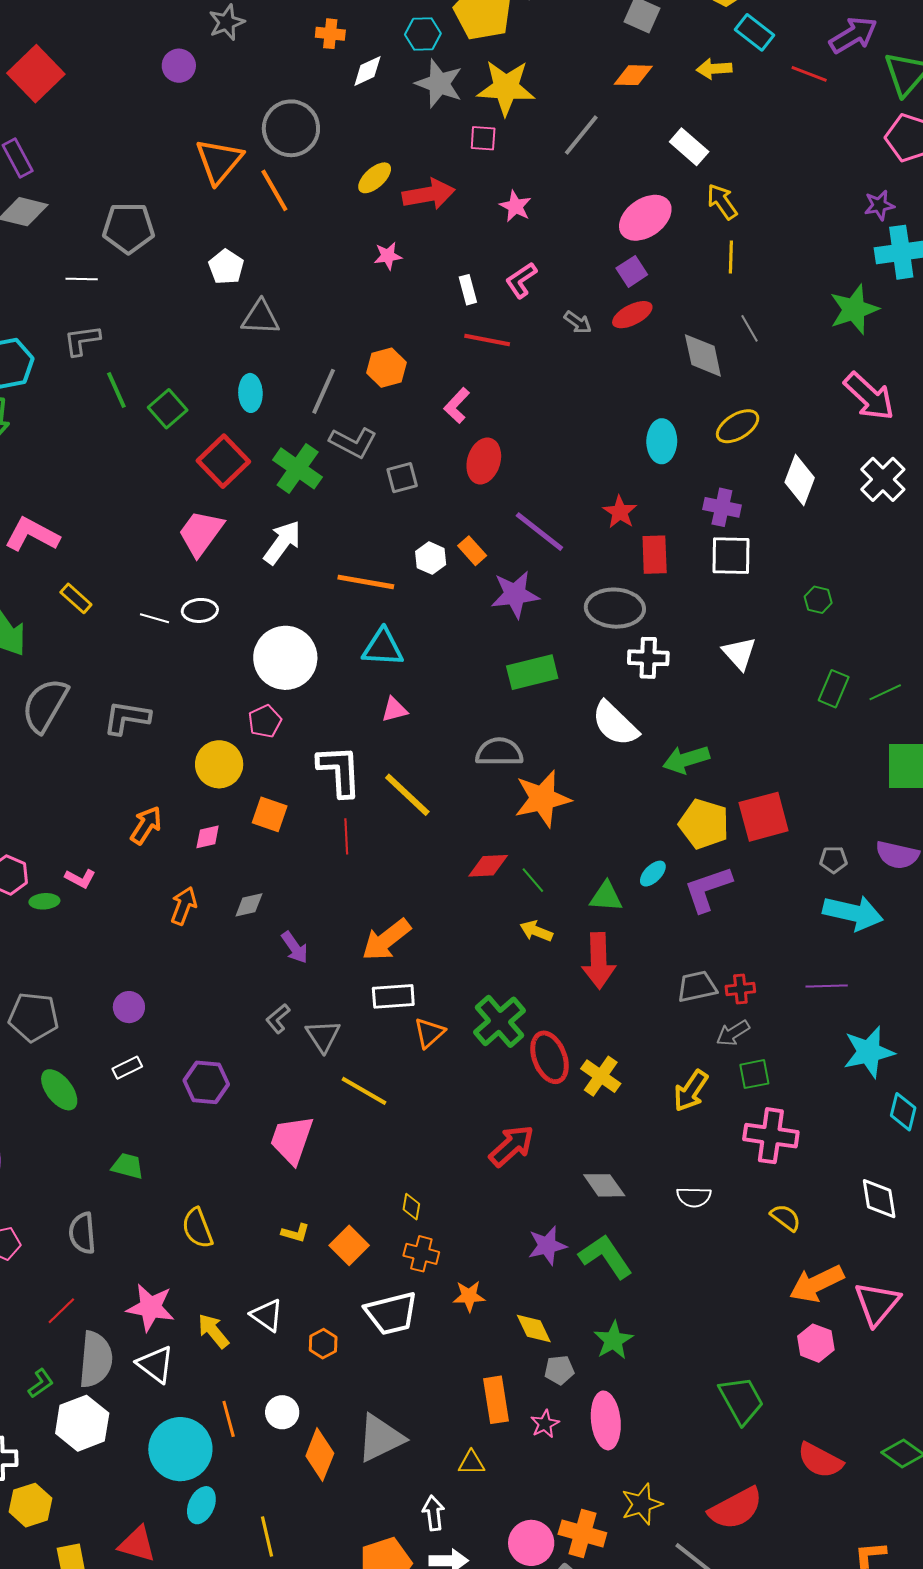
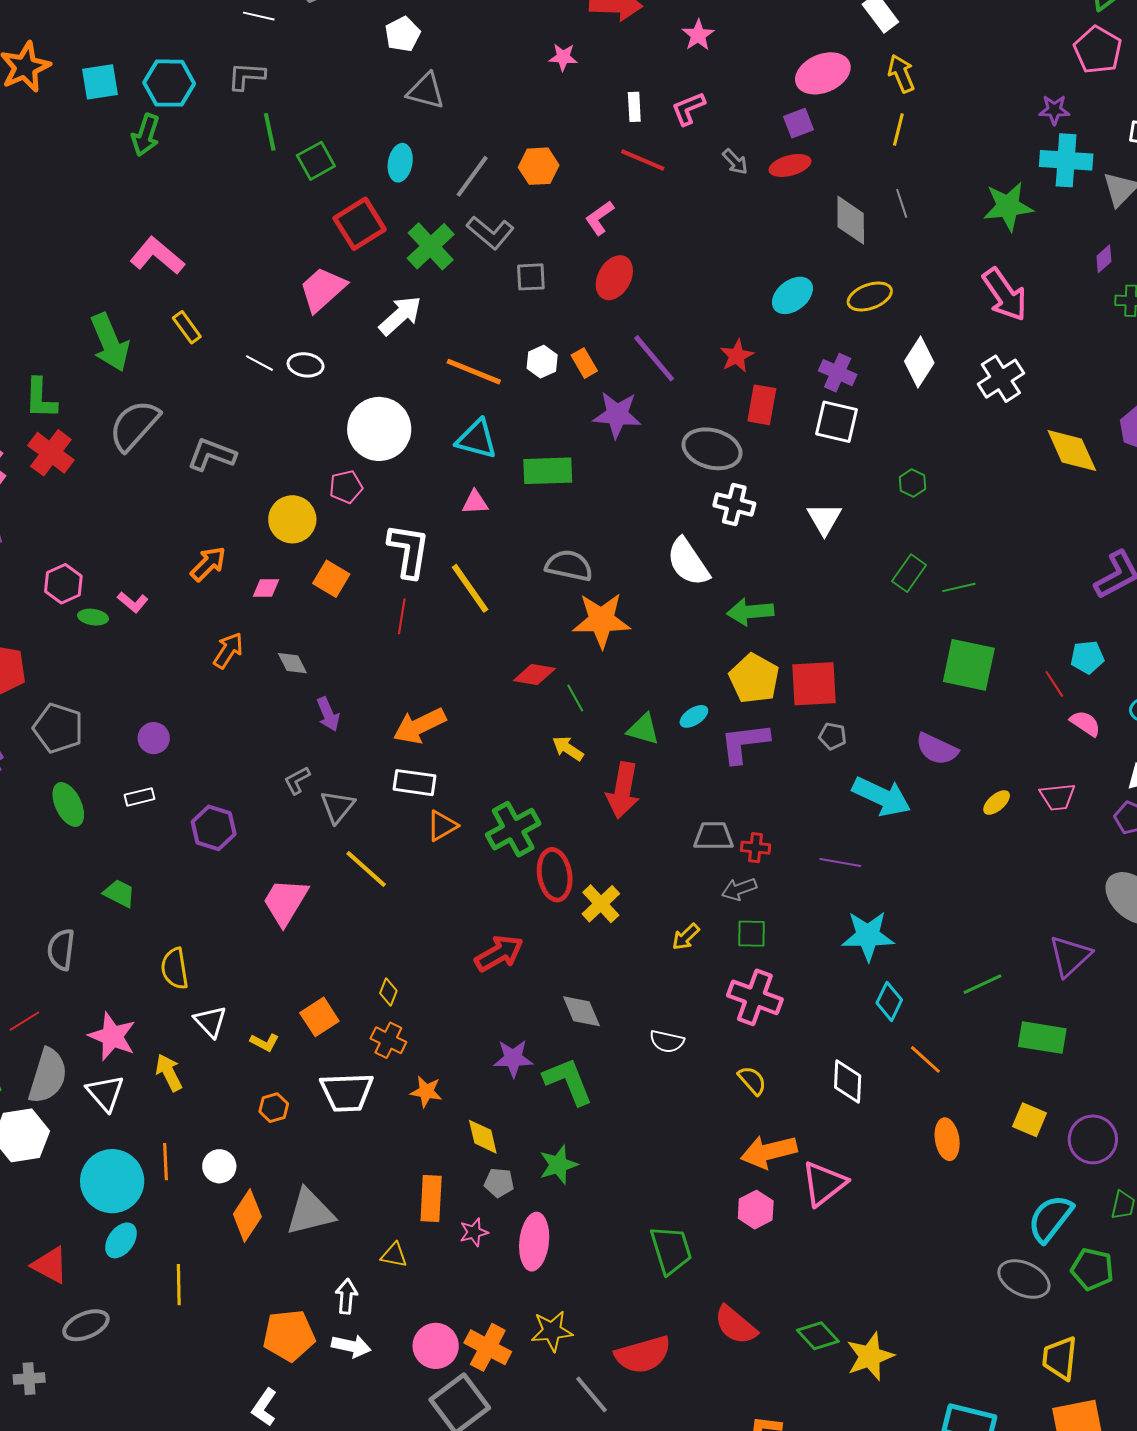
cyan ellipse: (662, 441) -> (792, 295), turned 39
green rectangle: (532, 672) -> (548, 471), moved
gray pentagon: (833, 860) -> (833, 736), moved
gray diamond: (249, 905) -> (292, 663), turned 64
yellow arrow: (691, 1091) -> (686, 937), size x0.7
yellow L-shape: (295, 1233) -> (264, 1042), moved
white triangle: (267, 1315) -> (210, 1022), moved

